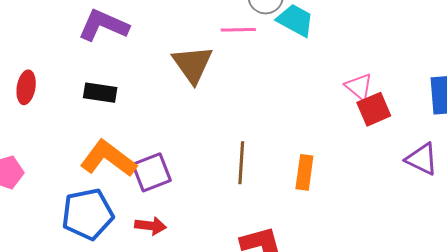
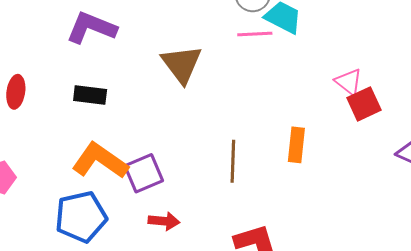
pink line: (238, 30) -> (255, 34), moved
orange rectangle: (304, 172) -> (296, 145), moved
red arrow: (151, 226) -> (164, 221), moved

